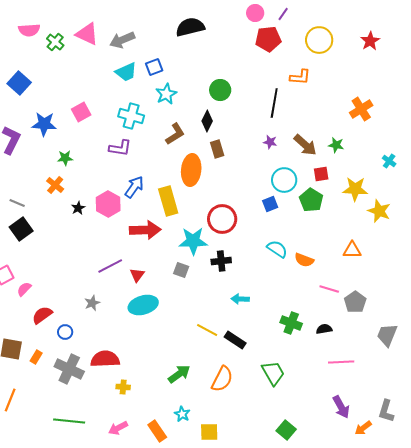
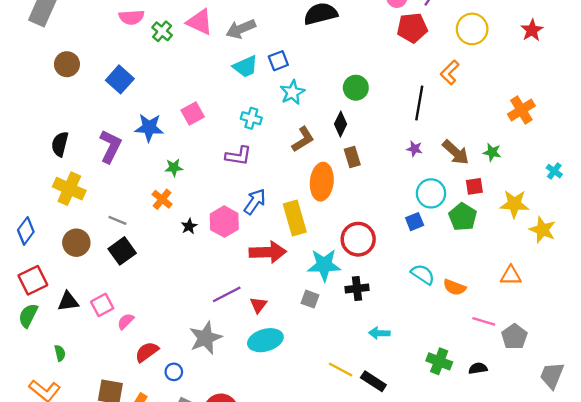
orange L-shape: (300, 77) -> (450, 72), turned 130
cyan cross: (131, 116) -> (251, 118), size x0.7
gray star: (92, 303) -> (206, 338), size x1.8

